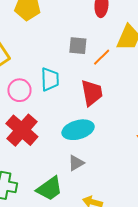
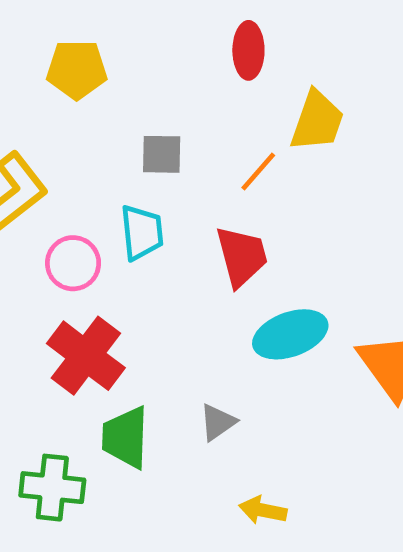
gray square: (78, 46) -> (162, 154), moved
cyan ellipse: (78, 130) -> (290, 334), moved
green trapezoid: (50, 189) -> (125, 437), moved, turned 132

